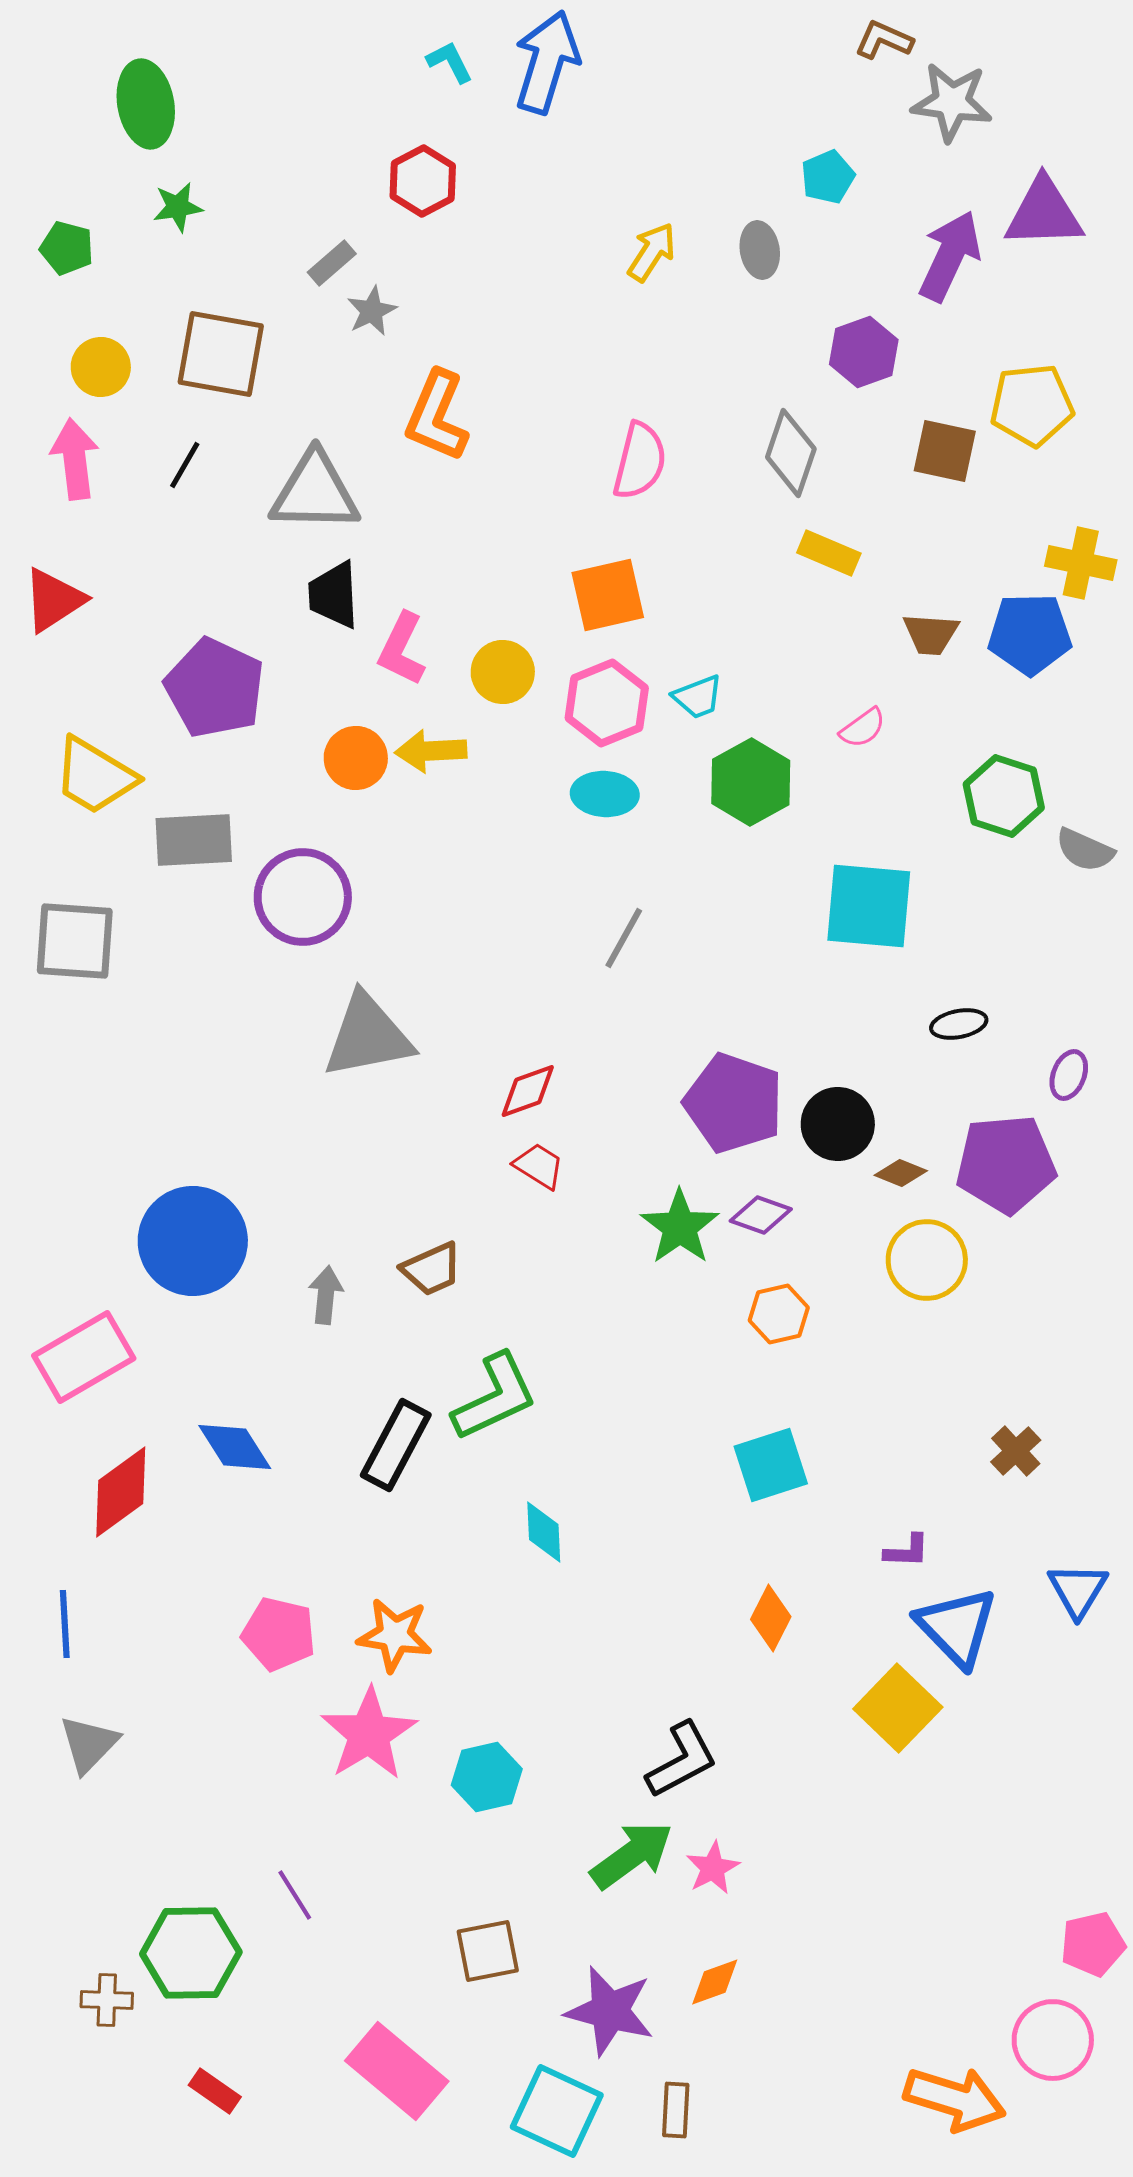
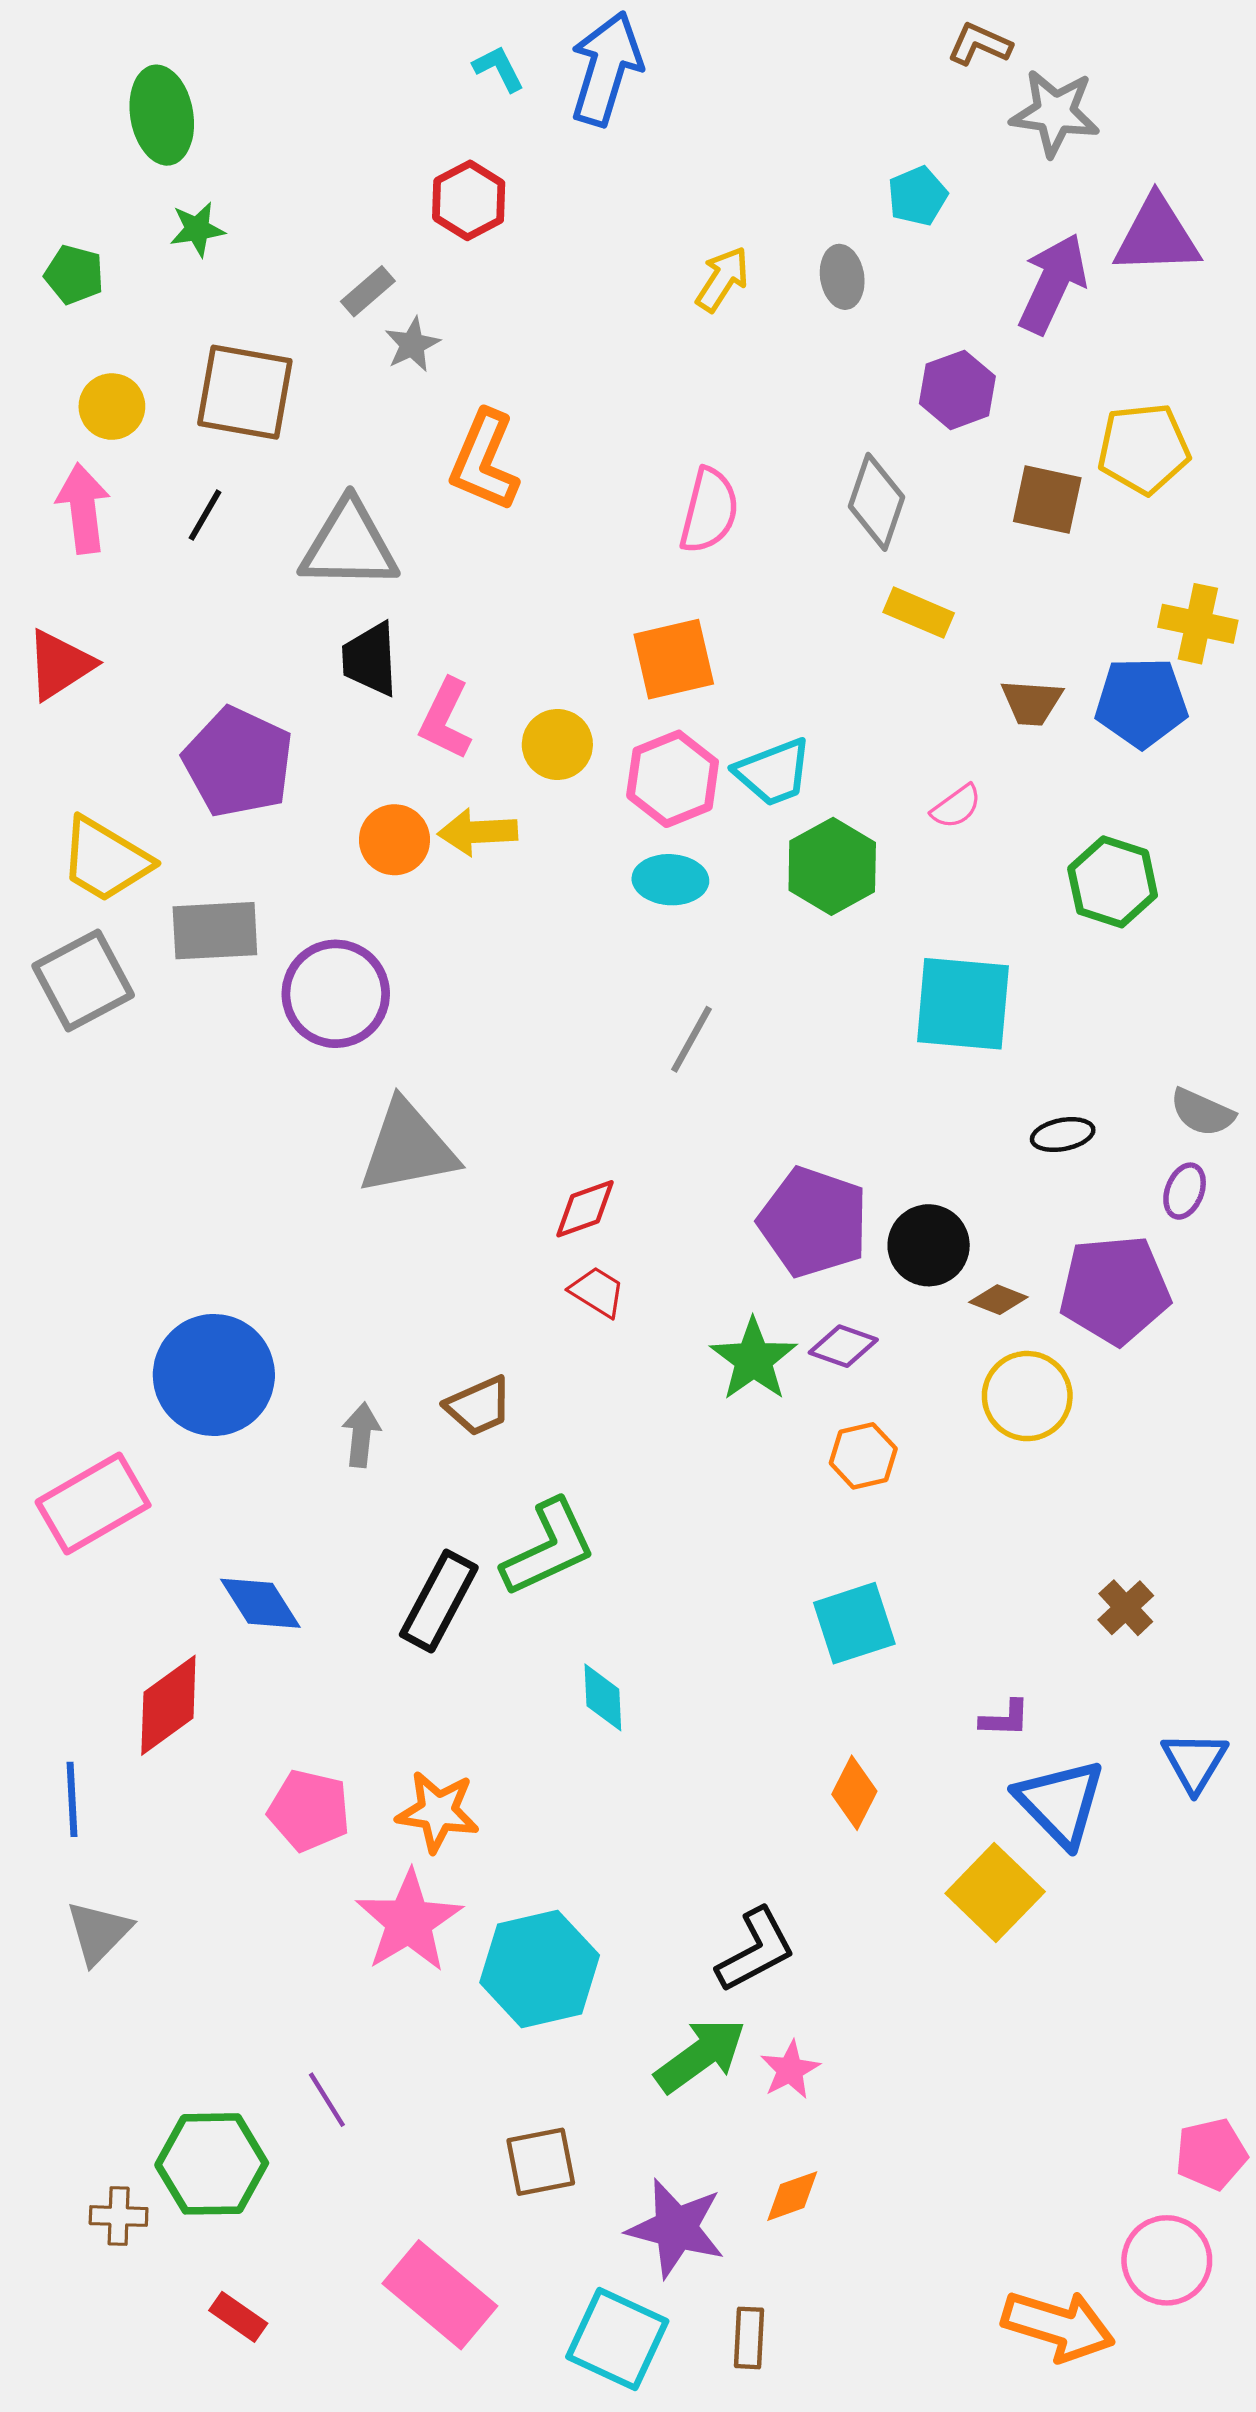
cyan trapezoid: (698, 697) -> (773, 772), size x1.4
gray semicircle: (1085, 850) -> (1202, 1112), moved
gray square: (75, 941) -> (83, 981), moved, turned -32
red diamond: (121, 1492) -> (168, 1705), moved
cyan hexagon: (487, 1777) -> (540, 1969), size x1.5

